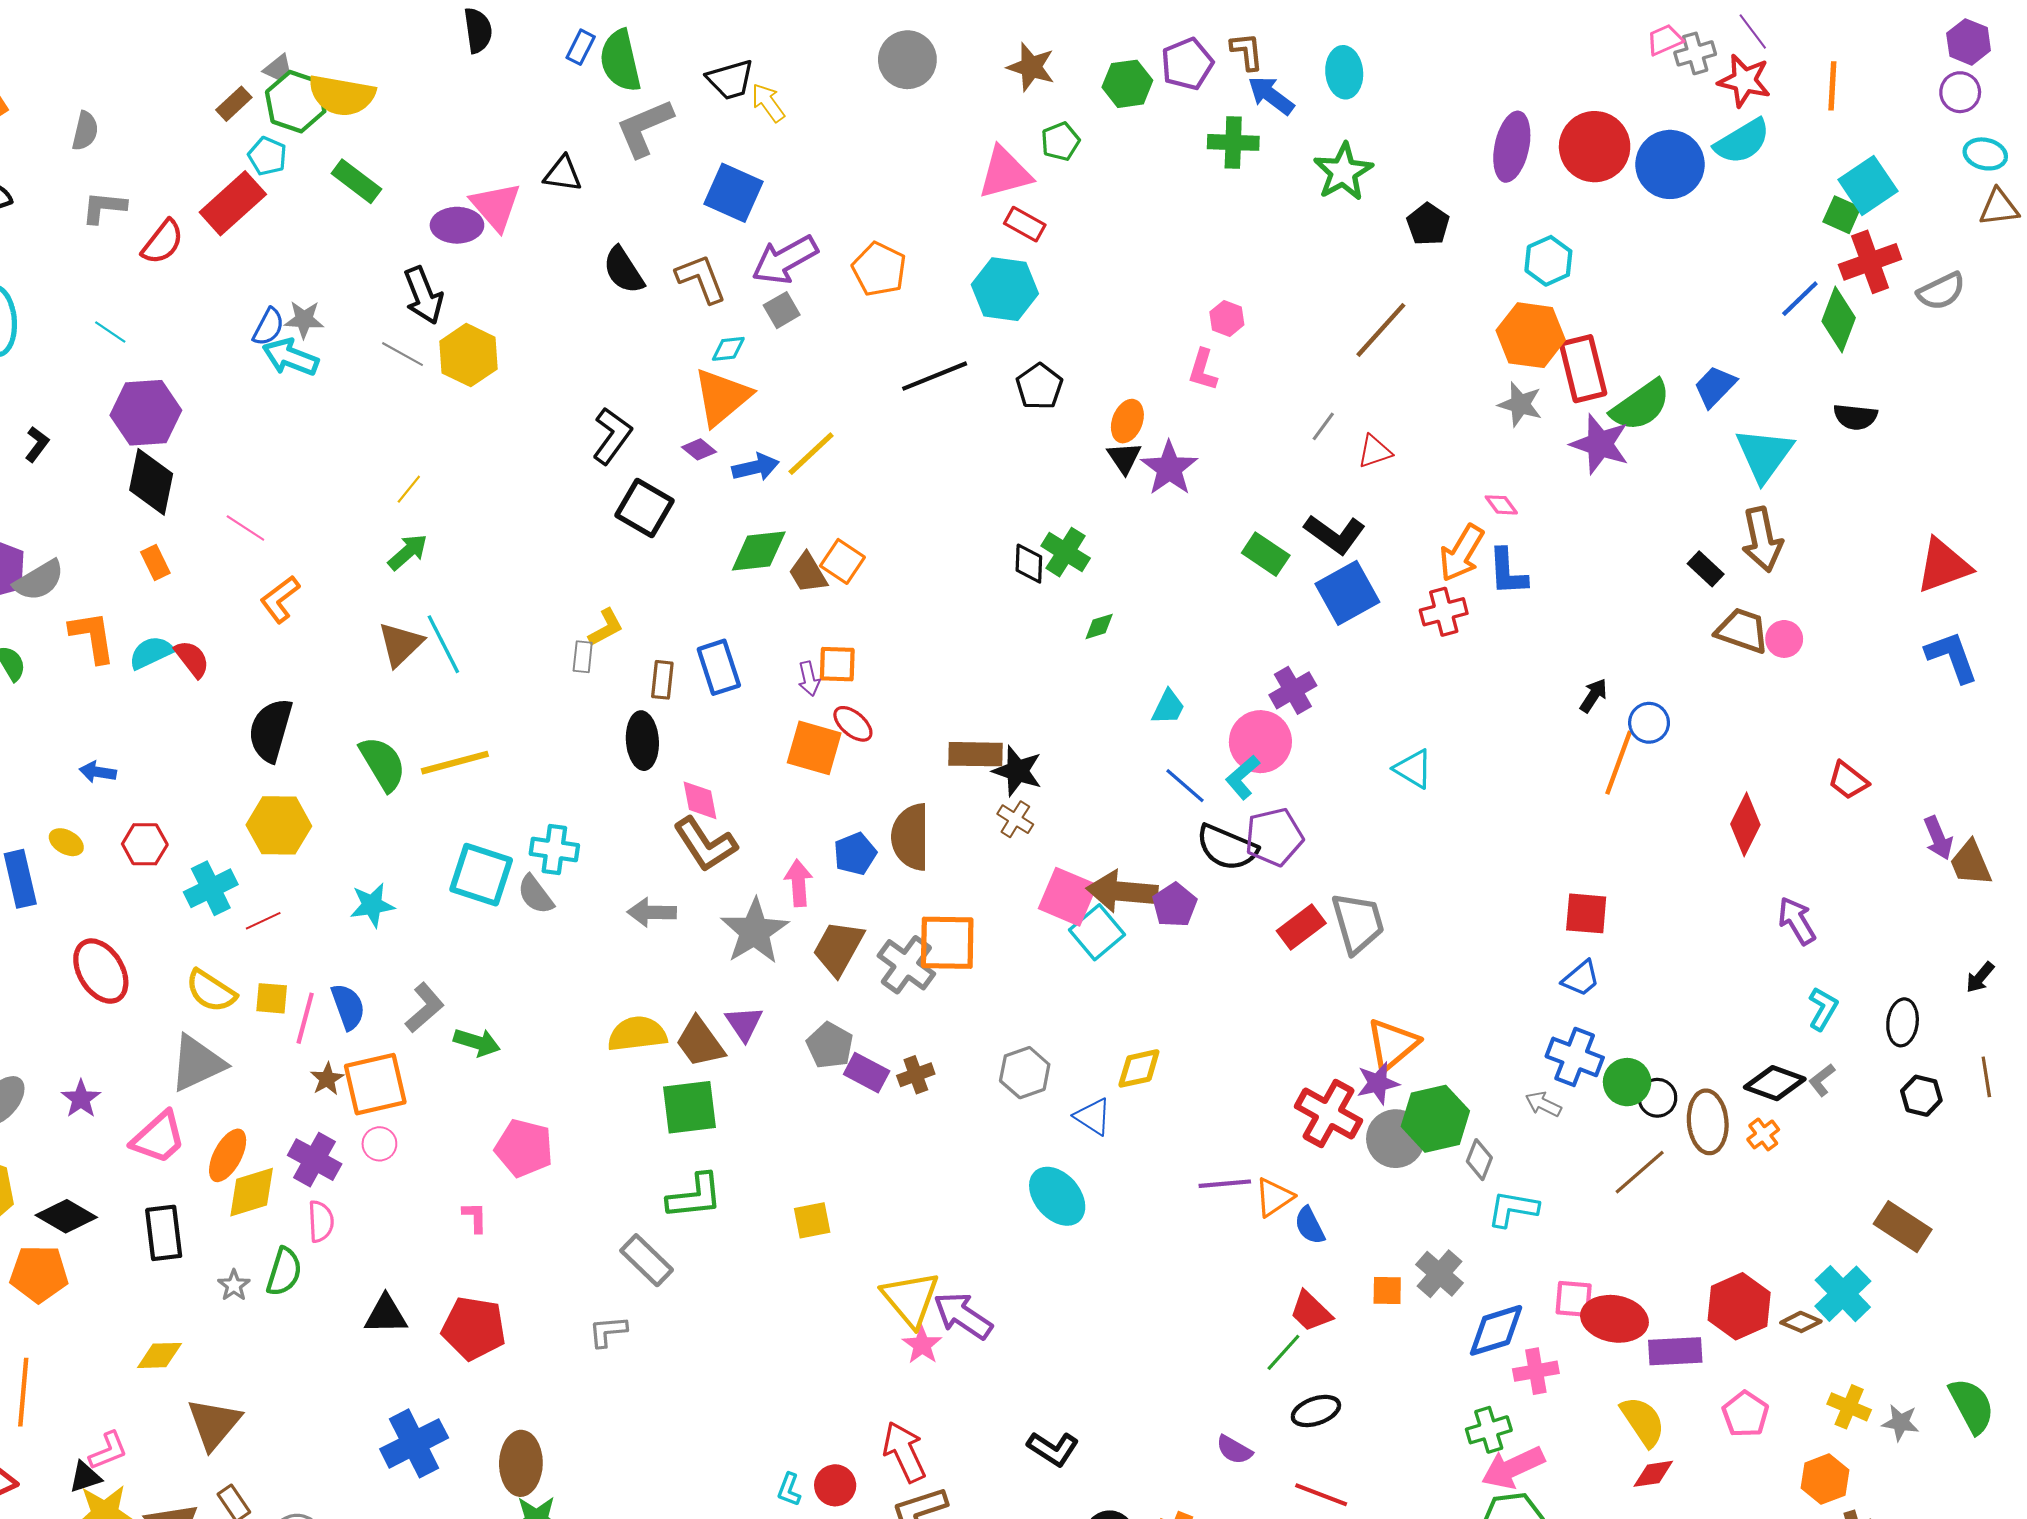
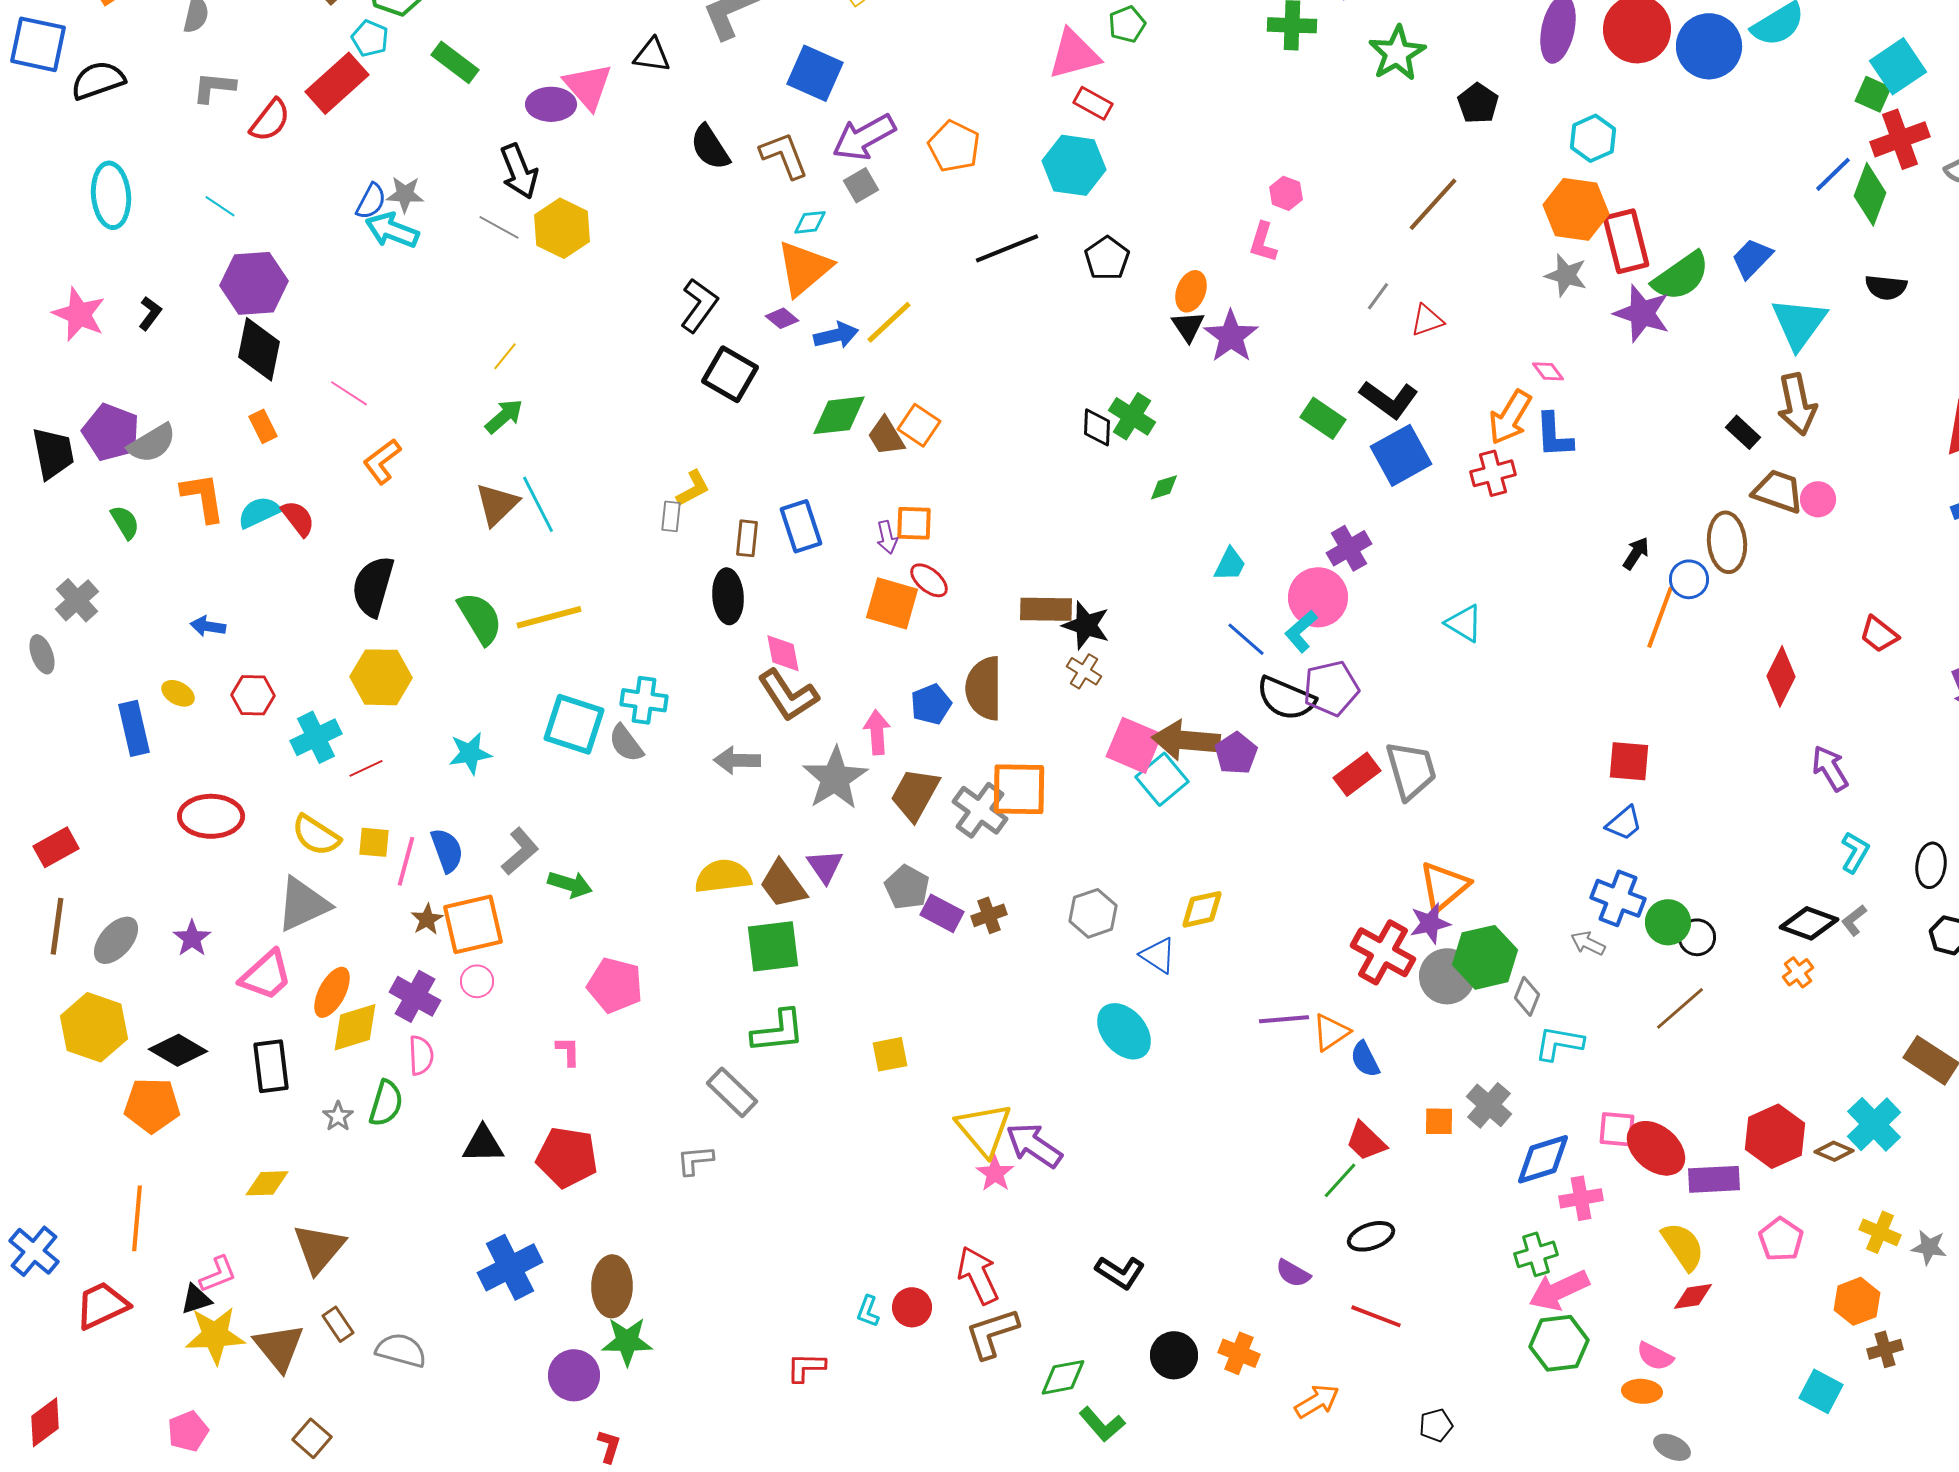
red ellipse: (101, 971) -> (211, 816), turned -58
brown ellipse: (1708, 1122) -> (1727, 542), moved
red ellipse: (1614, 1319) -> (1656, 1148), turned 30

